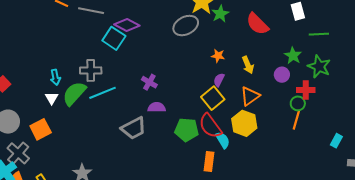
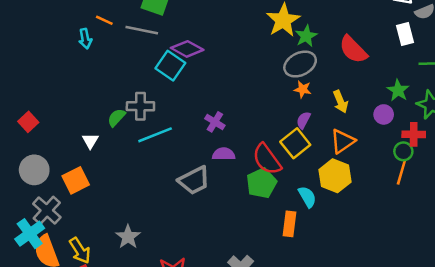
gray ellipse: (186, 26) -> (300, 64), moved
cyan arrow: (55, 77) -> (85, 39), moved
green semicircle: (74, 93) -> (116, 118), moved, size x0.6
red semicircle: (210, 126) -> (267, 159), moved
green pentagon: (187, 130) -> (261, 183), turned -30

